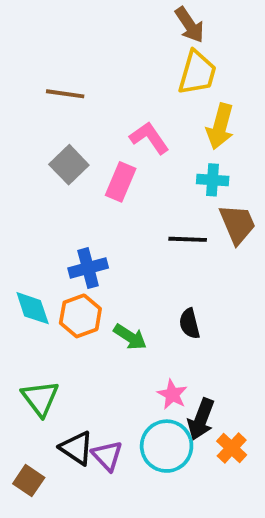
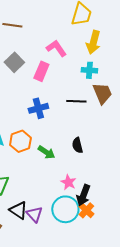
blue cross: (88, 268) -> (38, 108), moved
orange cross: (232, 448) -> (86, 210), moved

